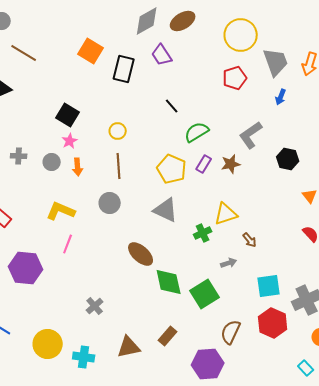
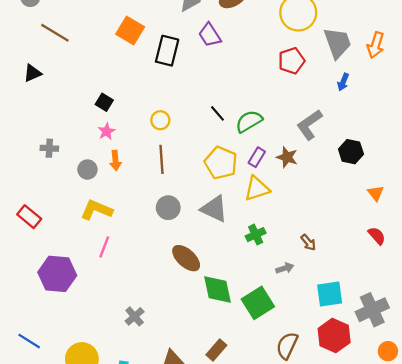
black line: (172, 106) -> (218, 113), moved
black square: (68, 115) -> (104, 102), size x0.7
gray circle: (52, 162) -> (87, 170), moved
brown star: (231, 164) -> (287, 157), turned 30
gray circle: (110, 203) -> (168, 208), moved
yellow triangle: (226, 214) -> (257, 189), moved

